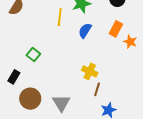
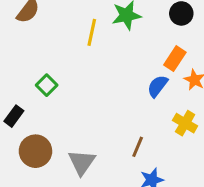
blue semicircle: (85, 31) -> (157, 86), moved
yellow cross: (90, 71) -> (185, 123), moved

